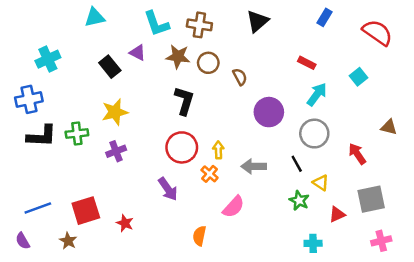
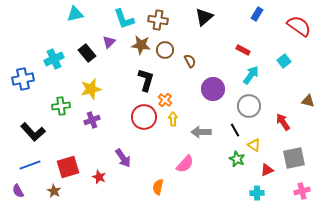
purple triangle: (138, 53) -> (109, 42), turned 48
cyan cross: (48, 59) -> (54, 59), moved
black L-shape: (42, 136) -> (33, 132), moved, turned 45
orange cross: (210, 174) -> (165, 100), moved
purple arrow: (168, 189) -> (123, 158), moved
cyan cross: (313, 243) -> (257, 193), moved

